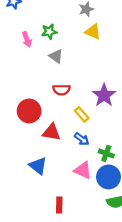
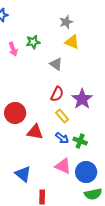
gray triangle: (56, 56) -> (56, 64), moved
red semicircle: (62, 90) -> (57, 94), moved, turned -63
green cross: (106, 153) -> (80, 141), moved
blue triangle: (38, 166) -> (23, 174), moved

